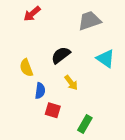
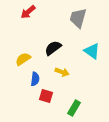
gray trapezoid: (90, 21) -> (78, 18), turned -55
yellow semicircle: (26, 68) -> (23, 59), turned 77
yellow arrow: (71, 83) -> (62, 72), turned -32

